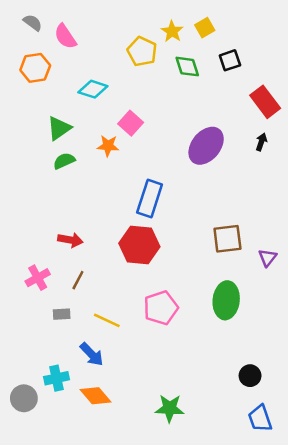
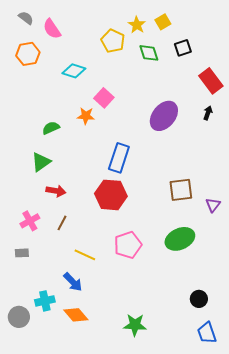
green triangle: (59, 128) -> (41, 162), moved
green ellipse: (226, 300) -> (180, 239), turned 60
gray rectangle: (62, 314) -> (22, 253), moved

